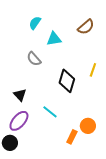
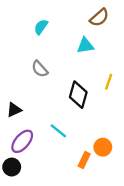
brown semicircle: (86, 27) -> (99, 18), moved
cyan triangle: (54, 39) -> (85, 46), moved
black triangle: (20, 95) -> (14, 110), moved, turned 48

